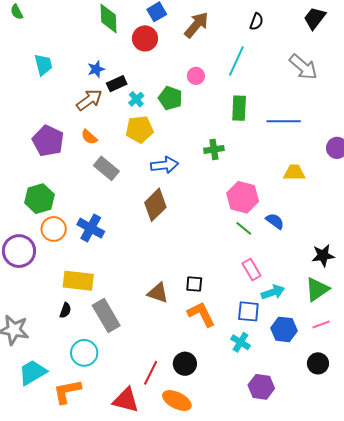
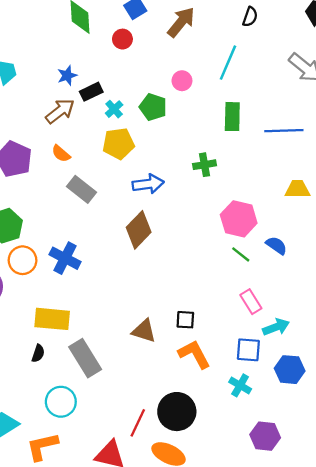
red circle: (145, 38) -> (122, 39), size x0.7
black circle: (185, 364) -> (177, 412), size x1.4

